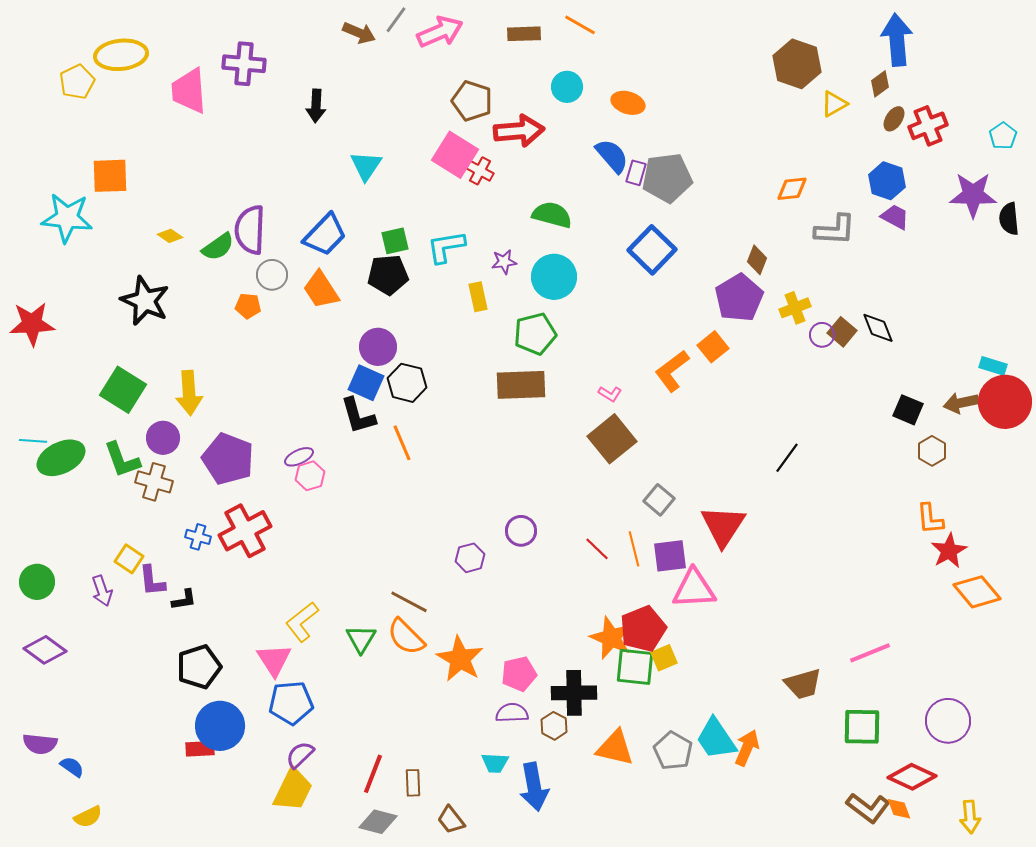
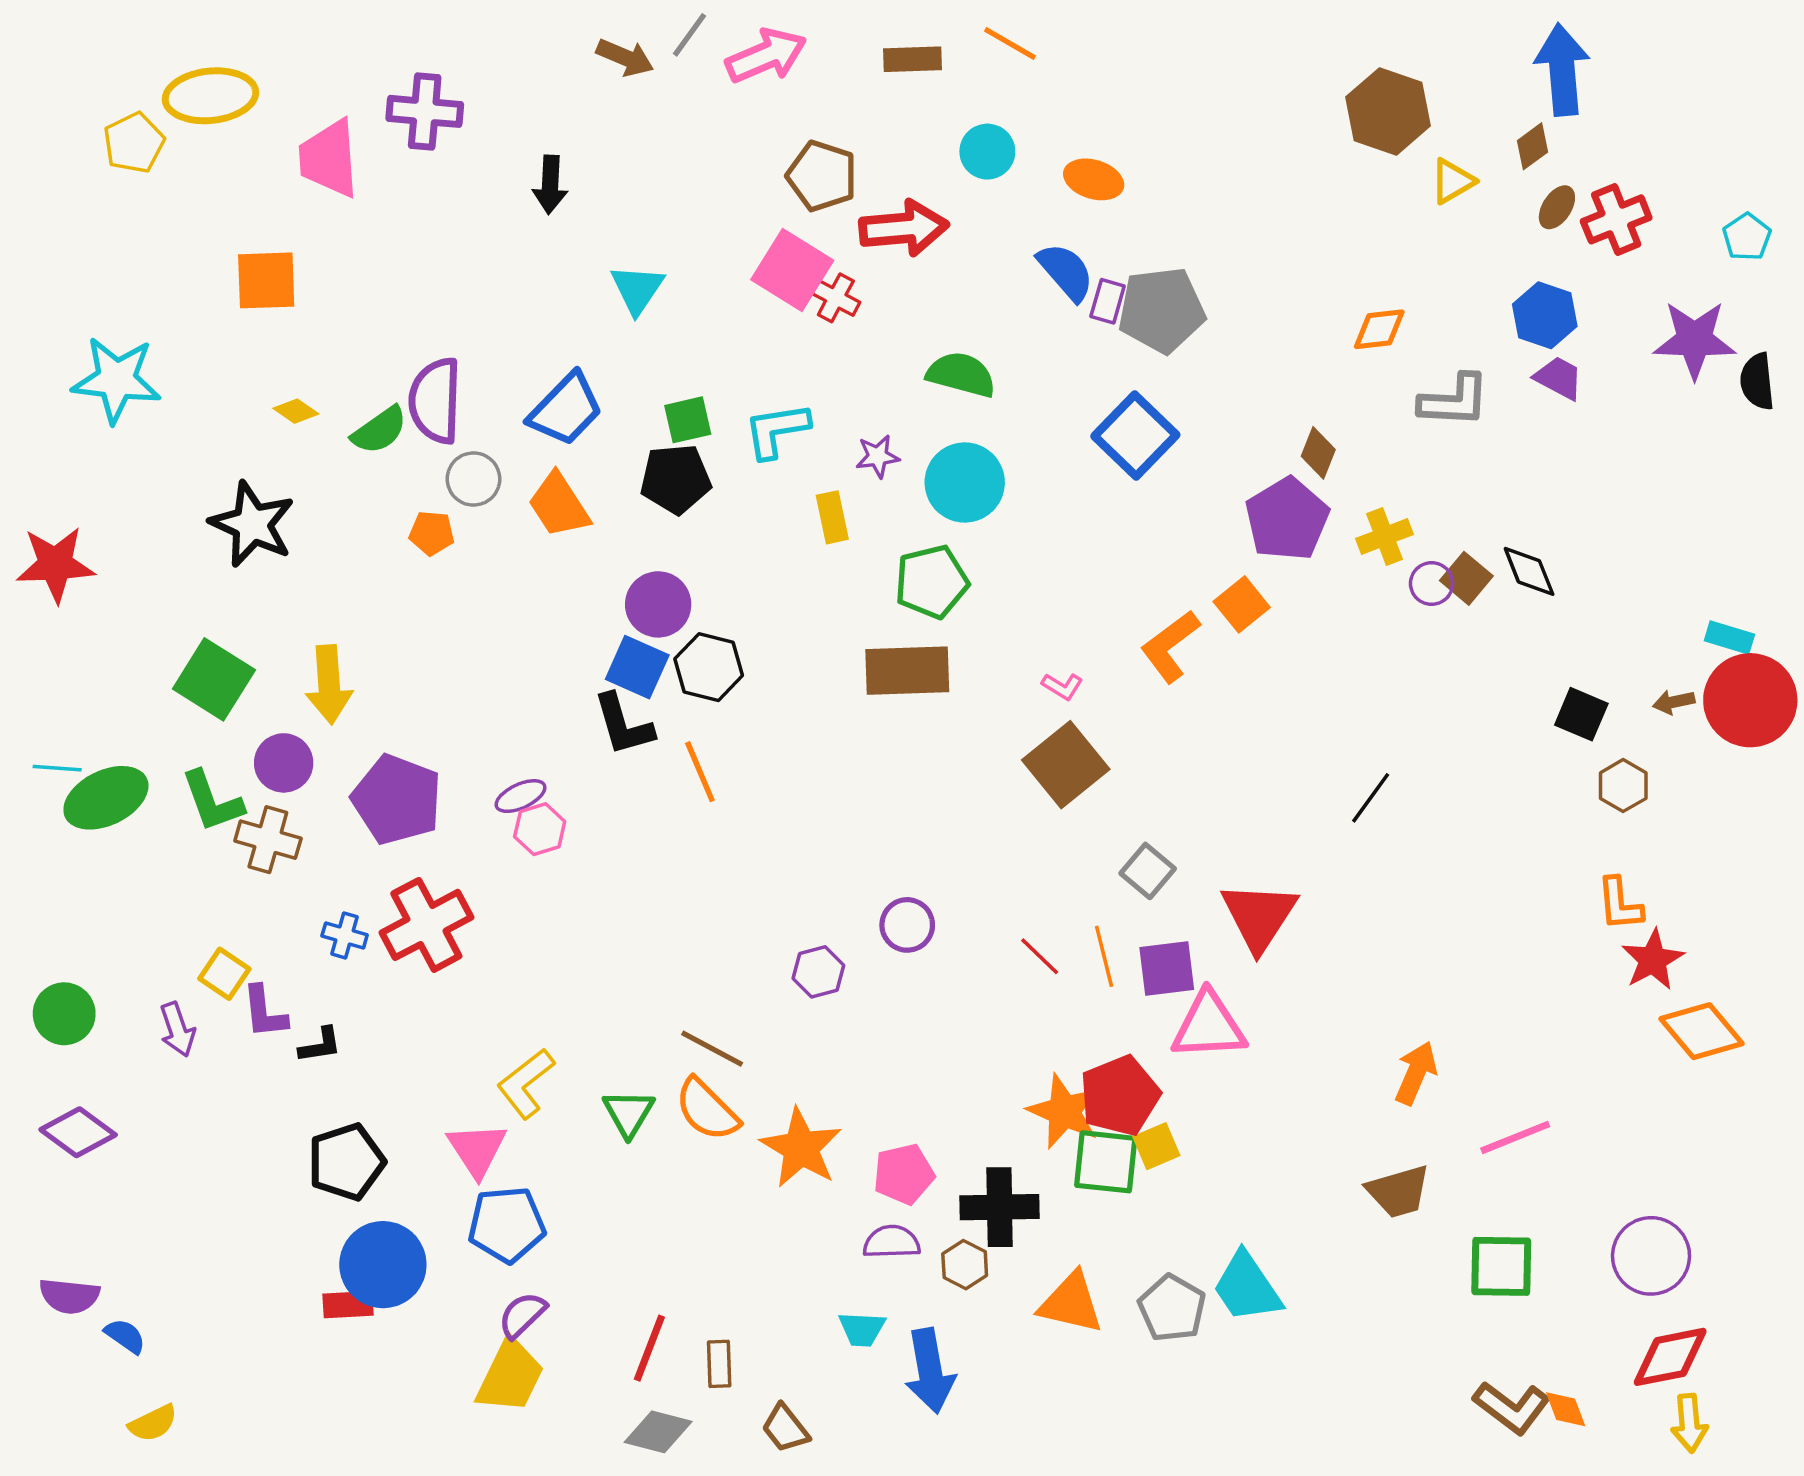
orange square: (110, 176) -> (266, 280), moved
brown arrow: (961, 403) -> (1674, 702), size x0.7
orange arrow: (747, 748) -> (1416, 1073), moved
red diamond: (912, 777) -> (1670, 1357), moved, turned -36

